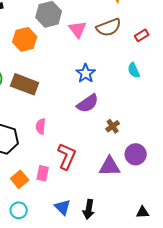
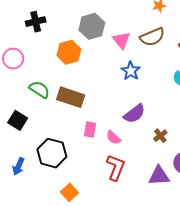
blue star: (86, 73) -> (131, 71), moved
pink semicircle: (41, 126) -> (113, 138), moved, turned -49
pink rectangle: (43, 173) -> (90, 129), moved

